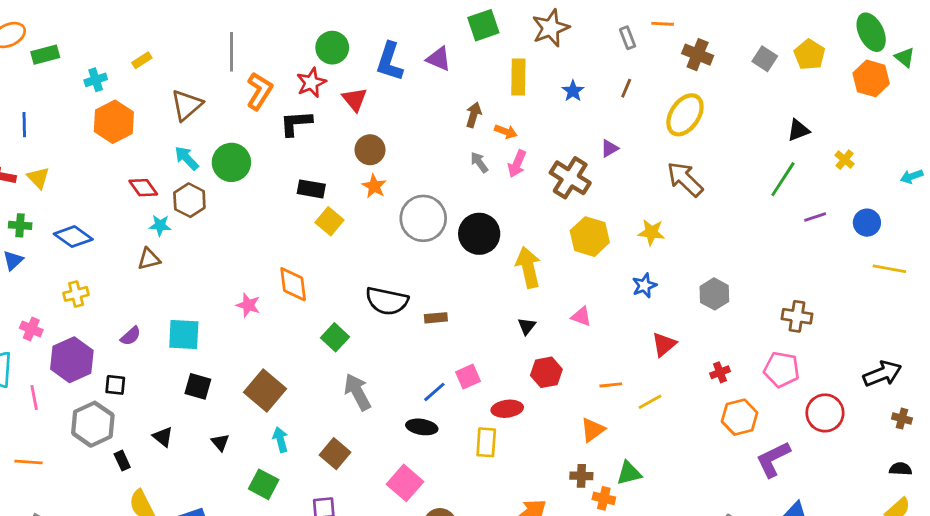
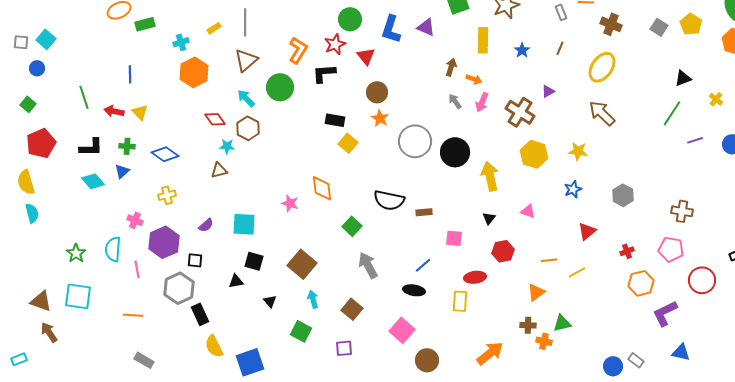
gray line: (231, 52) -> (245, 22), moved
green circle: (231, 162) -> (280, 87), moved
pink square: (468, 377) -> (454, 238), moved, turned 30
black triangle: (163, 437) -> (236, 281), moved, turned -49
black rectangle: (122, 461) -> (200, 314), size x1.5

